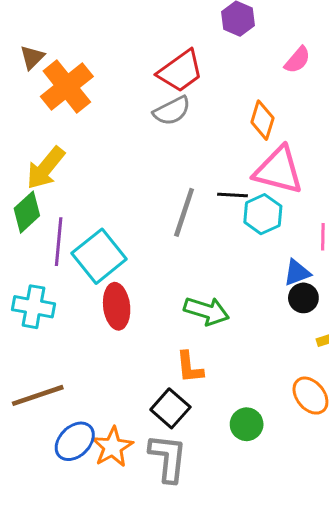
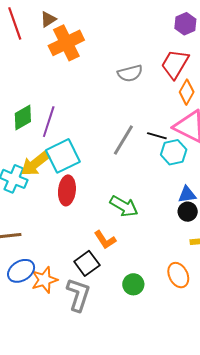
red trapezoid: (180, 71) -> (175, 64), moved, turned 144
yellow arrow: (46, 168) -> (35, 164), moved
purple line: (59, 242) -> (49, 122), moved
orange L-shape: (190, 367) -> (105, 240), turned -40

